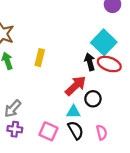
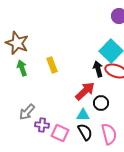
yellow rectangle: (40, 58) -> (52, 65), turned -35
purple cross: (15, 129) -> (42, 125), moved
pink semicircle: (102, 132) -> (109, 134), size x1.5

